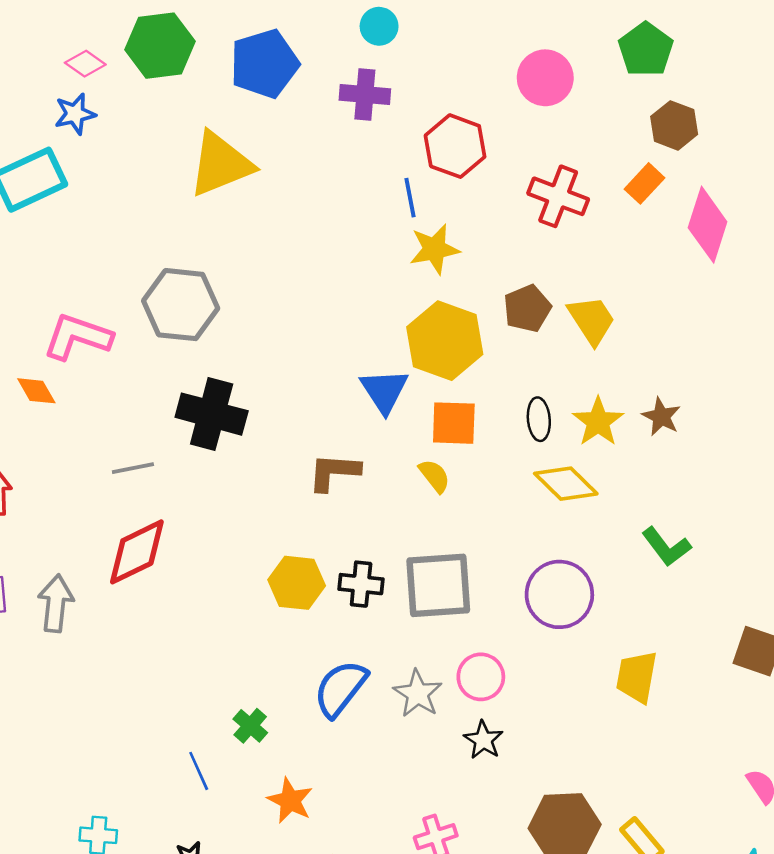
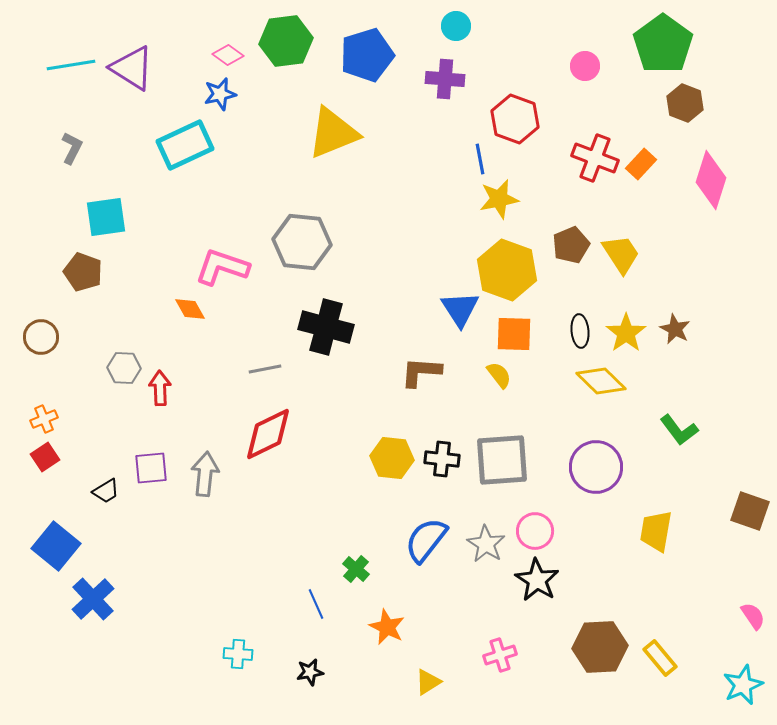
green pentagon: (646, 49) -> (663, 44), size x1.4
pink circle: (545, 78) -> (585, 66), size x0.7
orange rectangle: (644, 183) -> (641, 164), moved
black star: (483, 740) -> (537, 580), size x1.4

